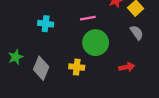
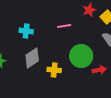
green circle: (96, 43) -> (81, 56), moved
gray diamond: (41, 68) -> (32, 58), moved, turned 35

